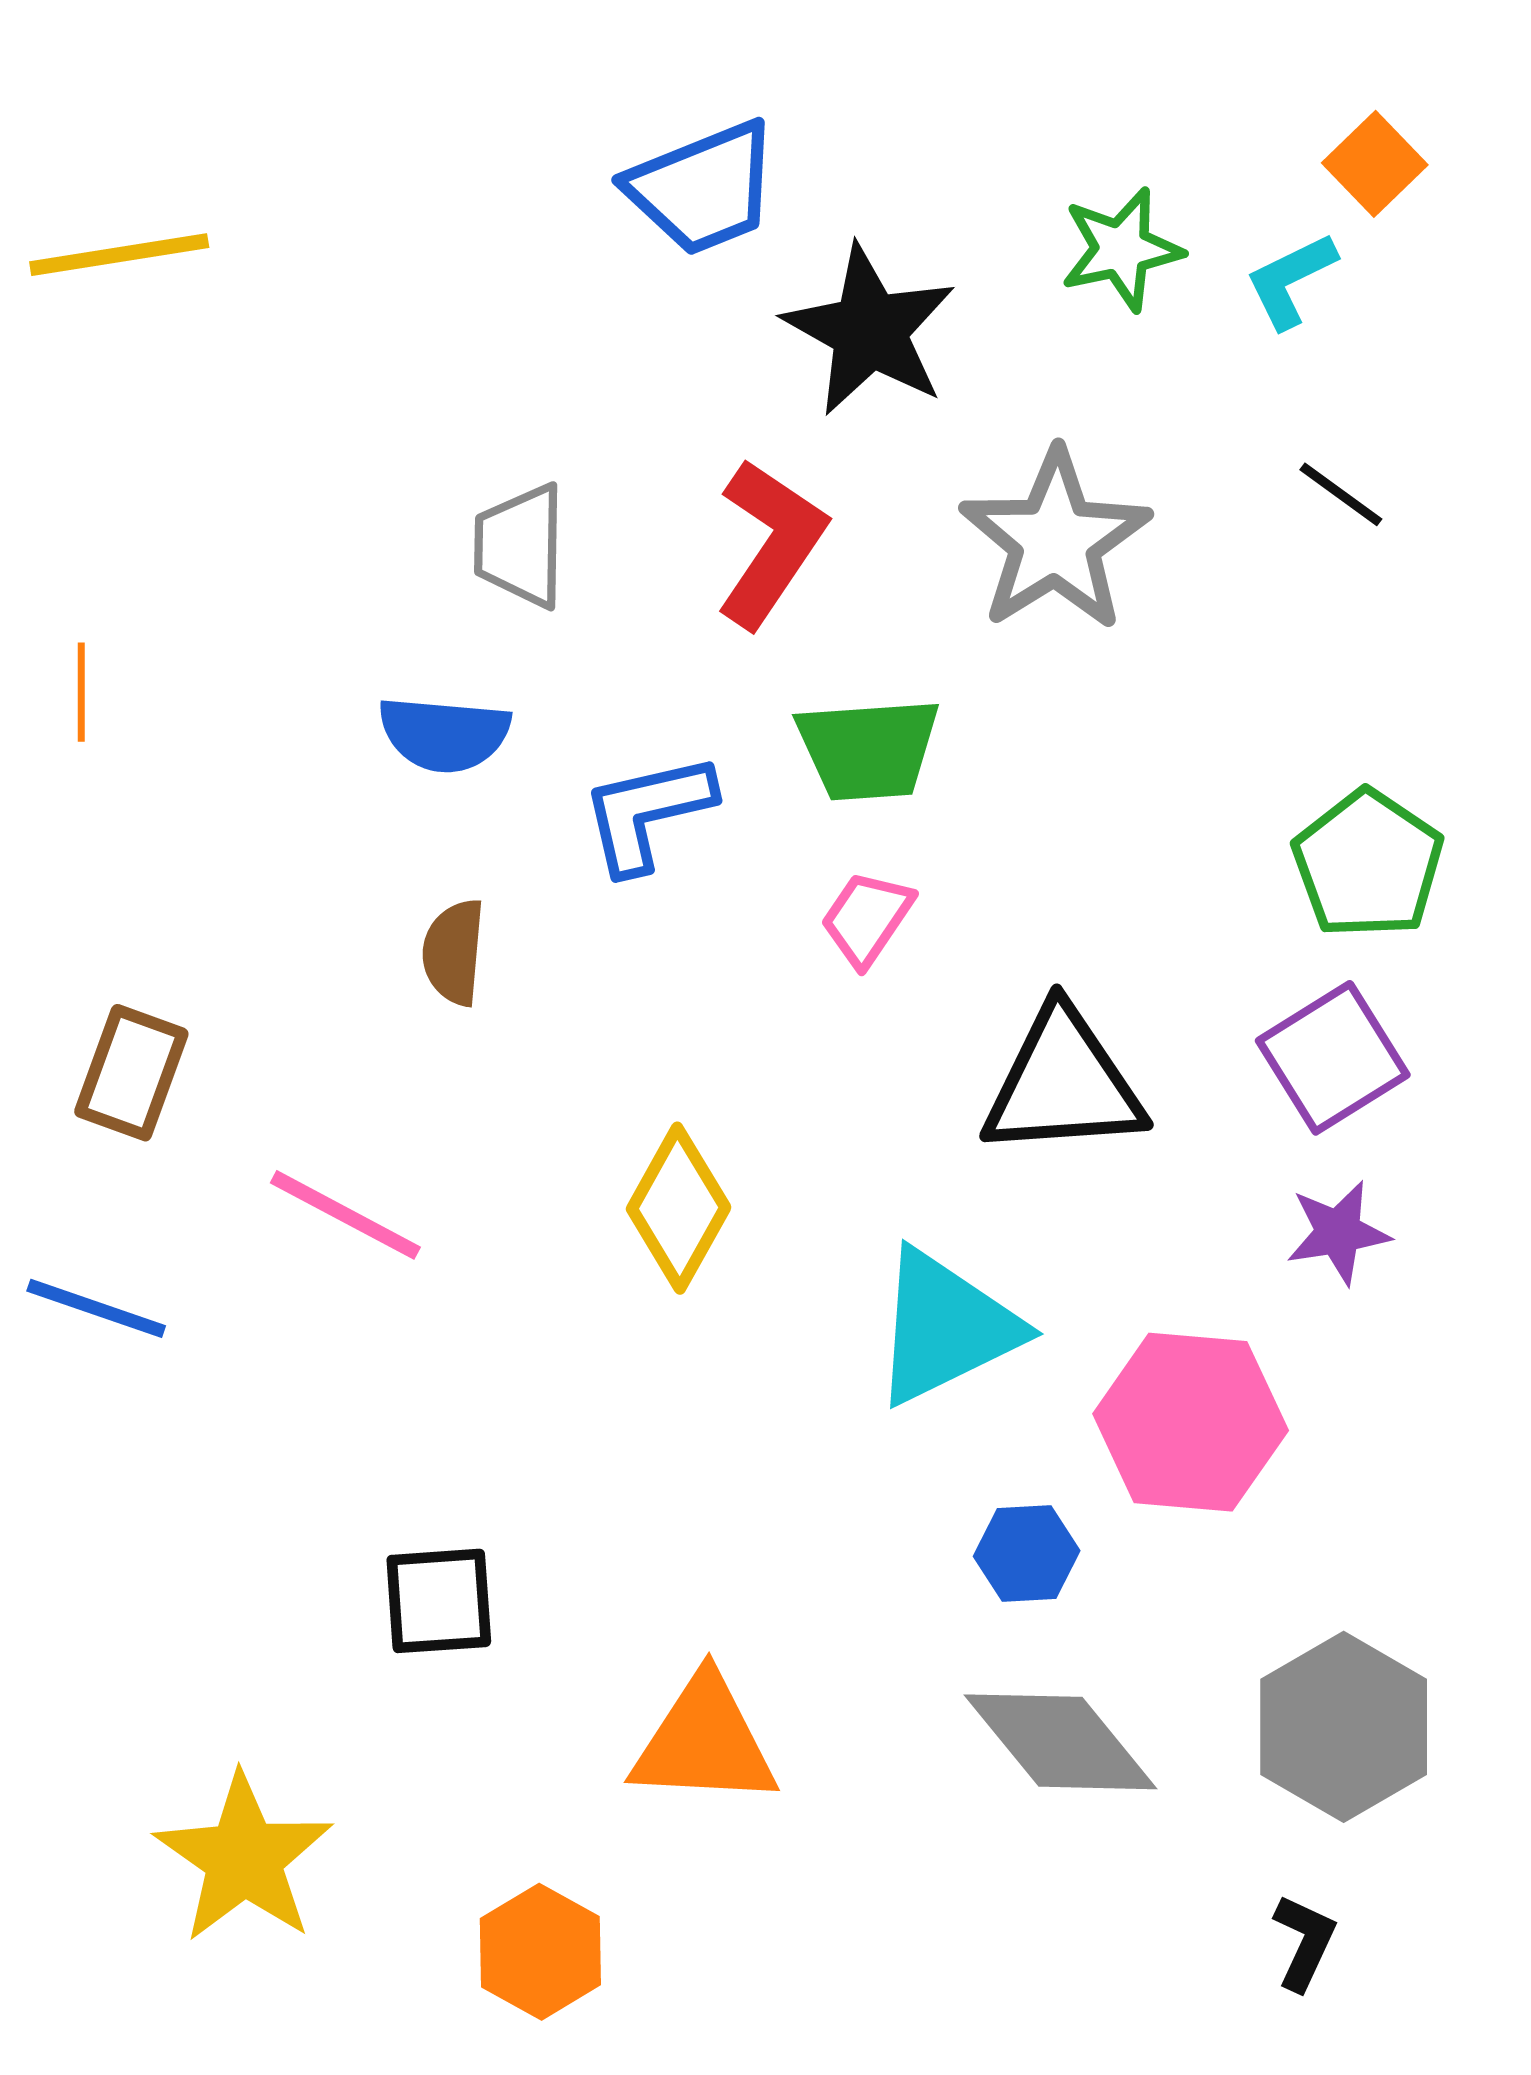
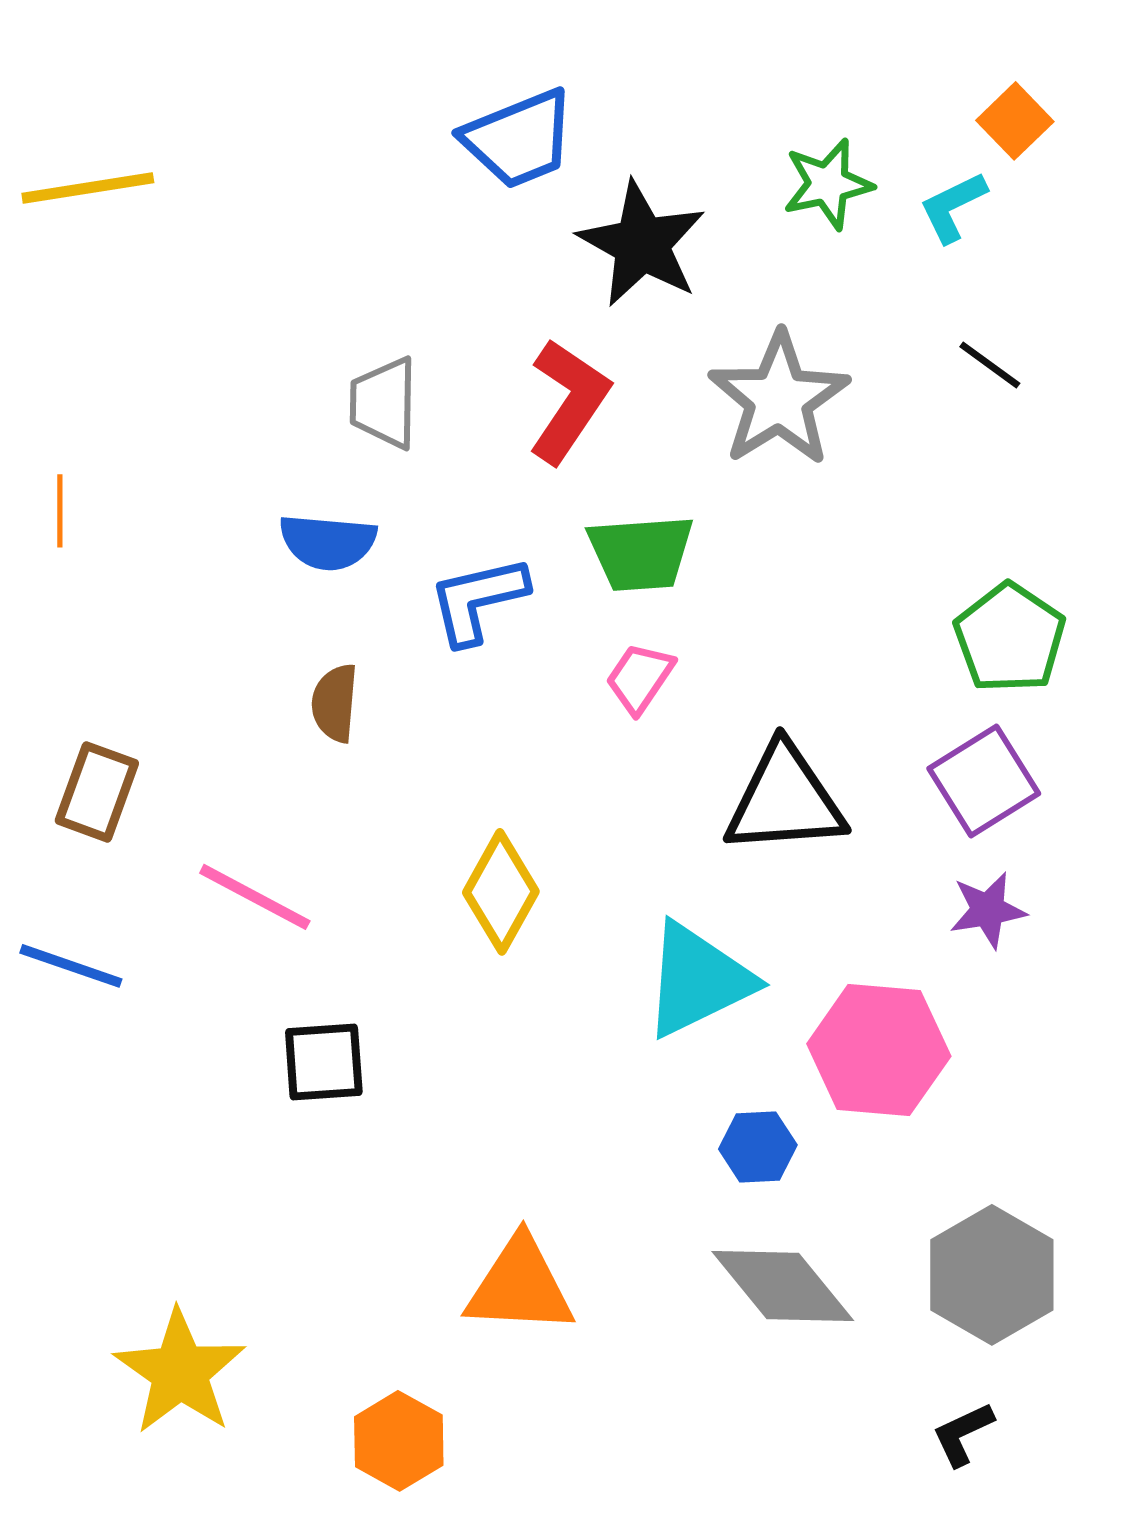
black square: (439, 1601) -> (324, 1062), moved
black L-shape: (1304, 1942) -> (963, 1434), turned -140

